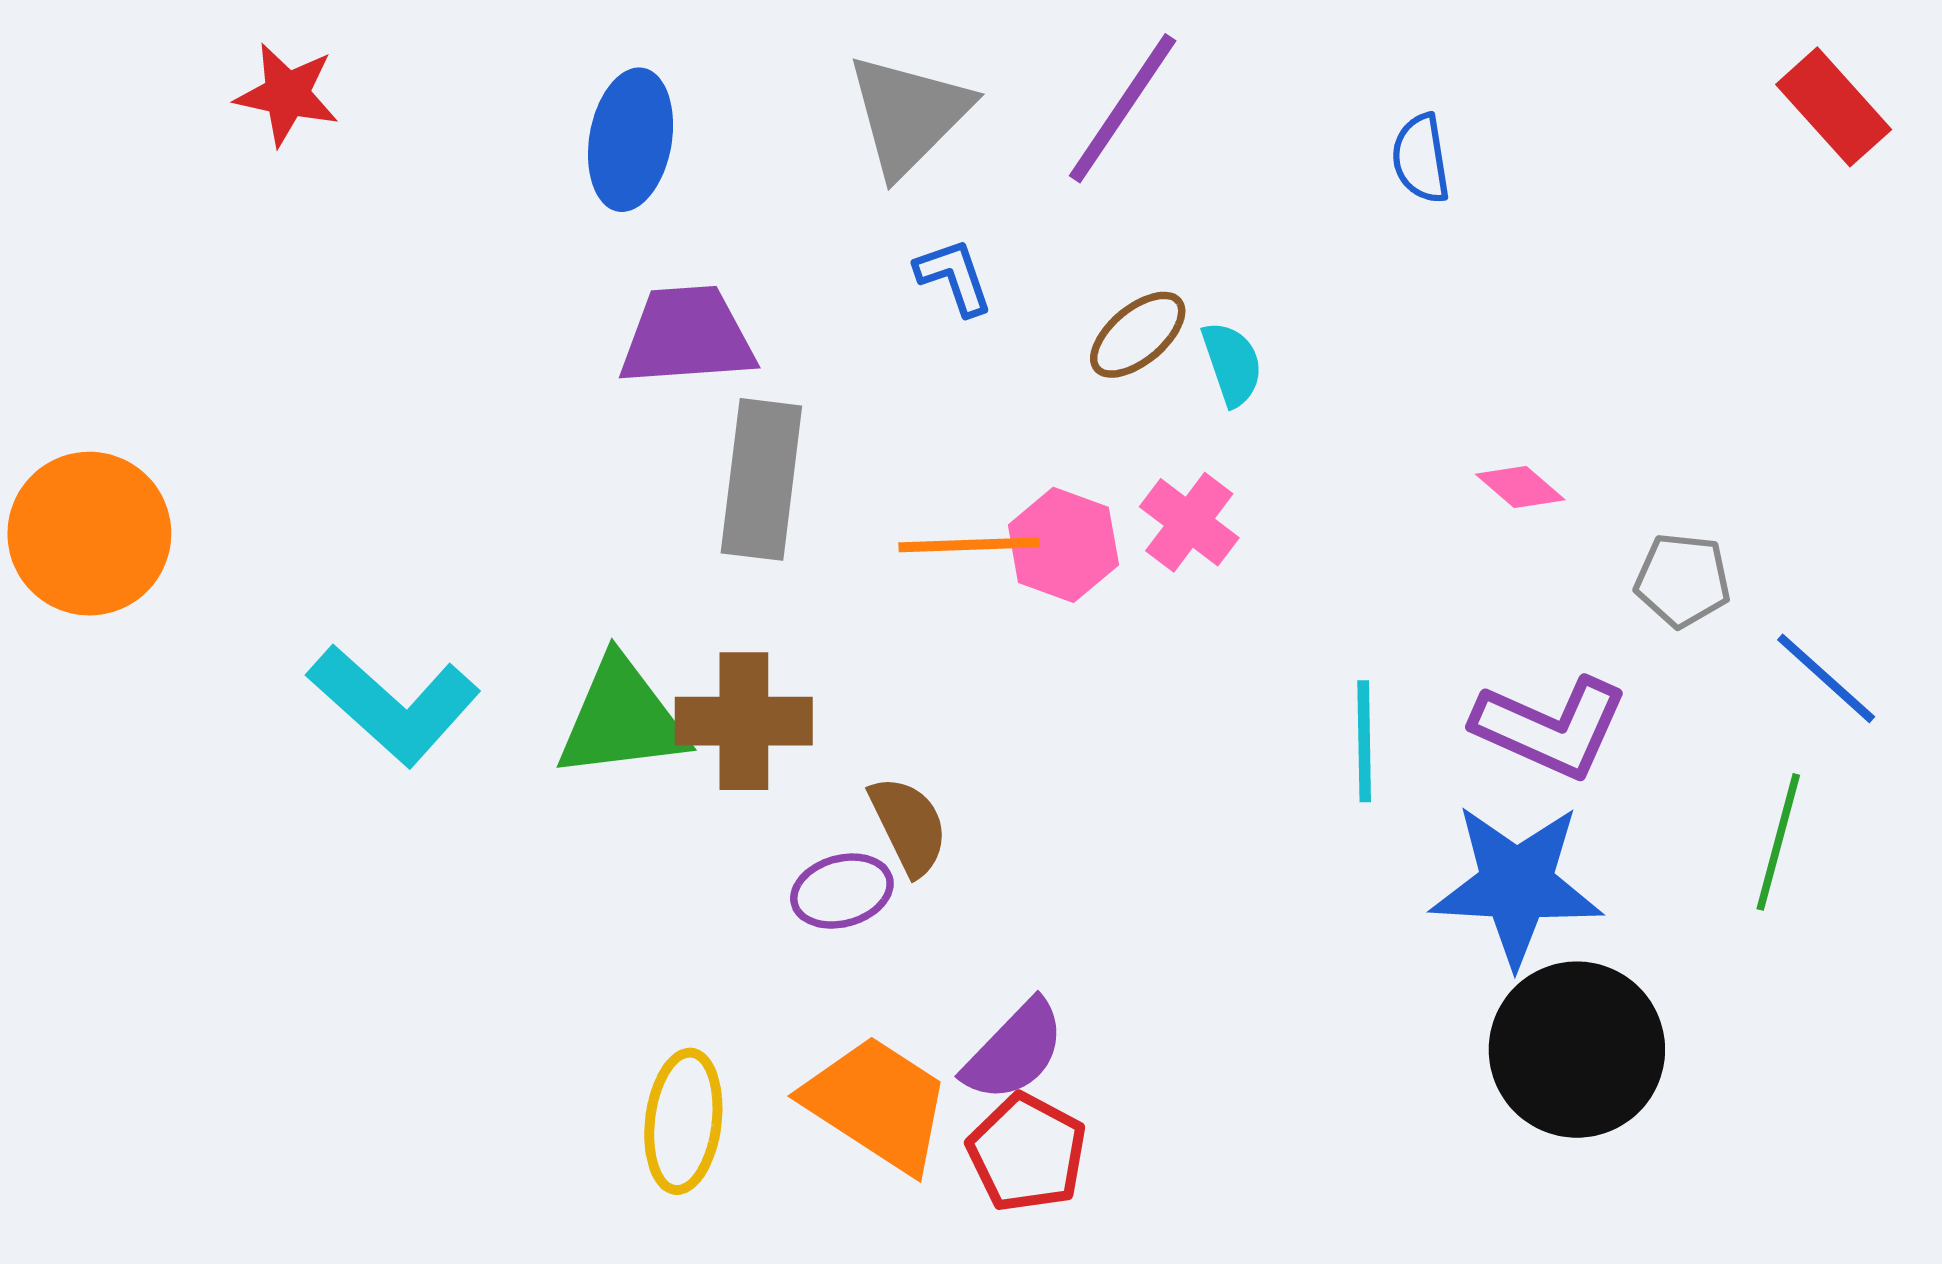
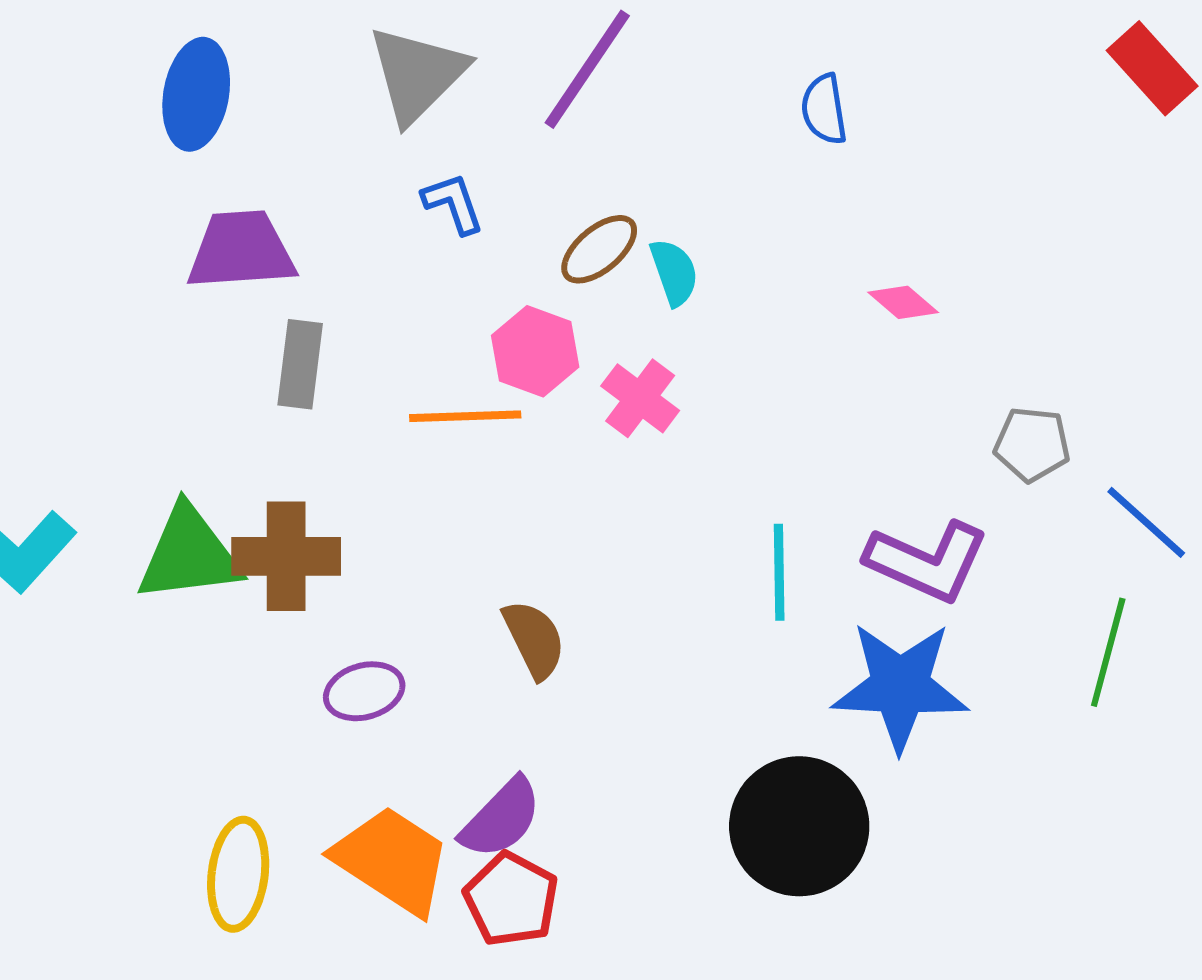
gray rectangle: (761, 479) -> (300, 364), size x0.7
pink diamond: (1520, 487) -> (903, 302), moved
pink hexagon: (1063, 545) -> (535, 351), moved
brown semicircle: (909, 826) -> (534, 639), moved
black circle: (1577, 1050) -> (799, 826), moved

